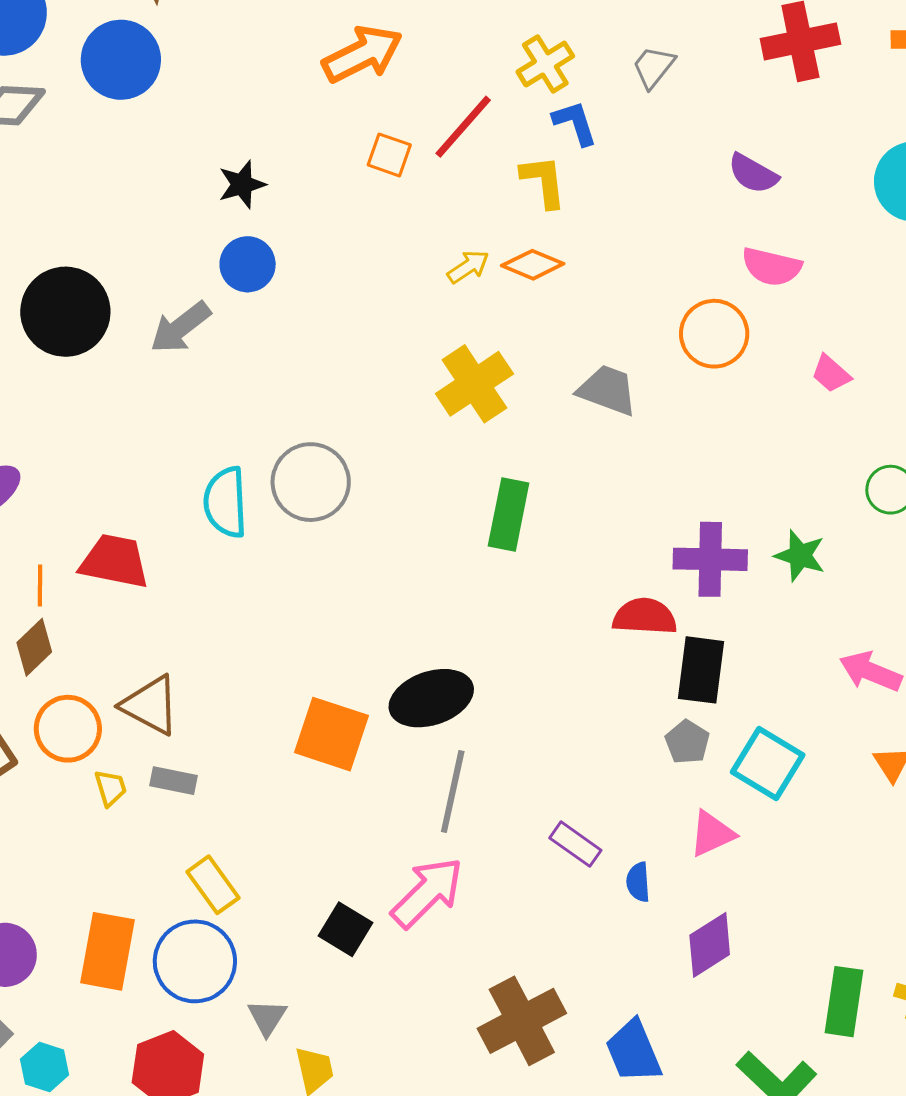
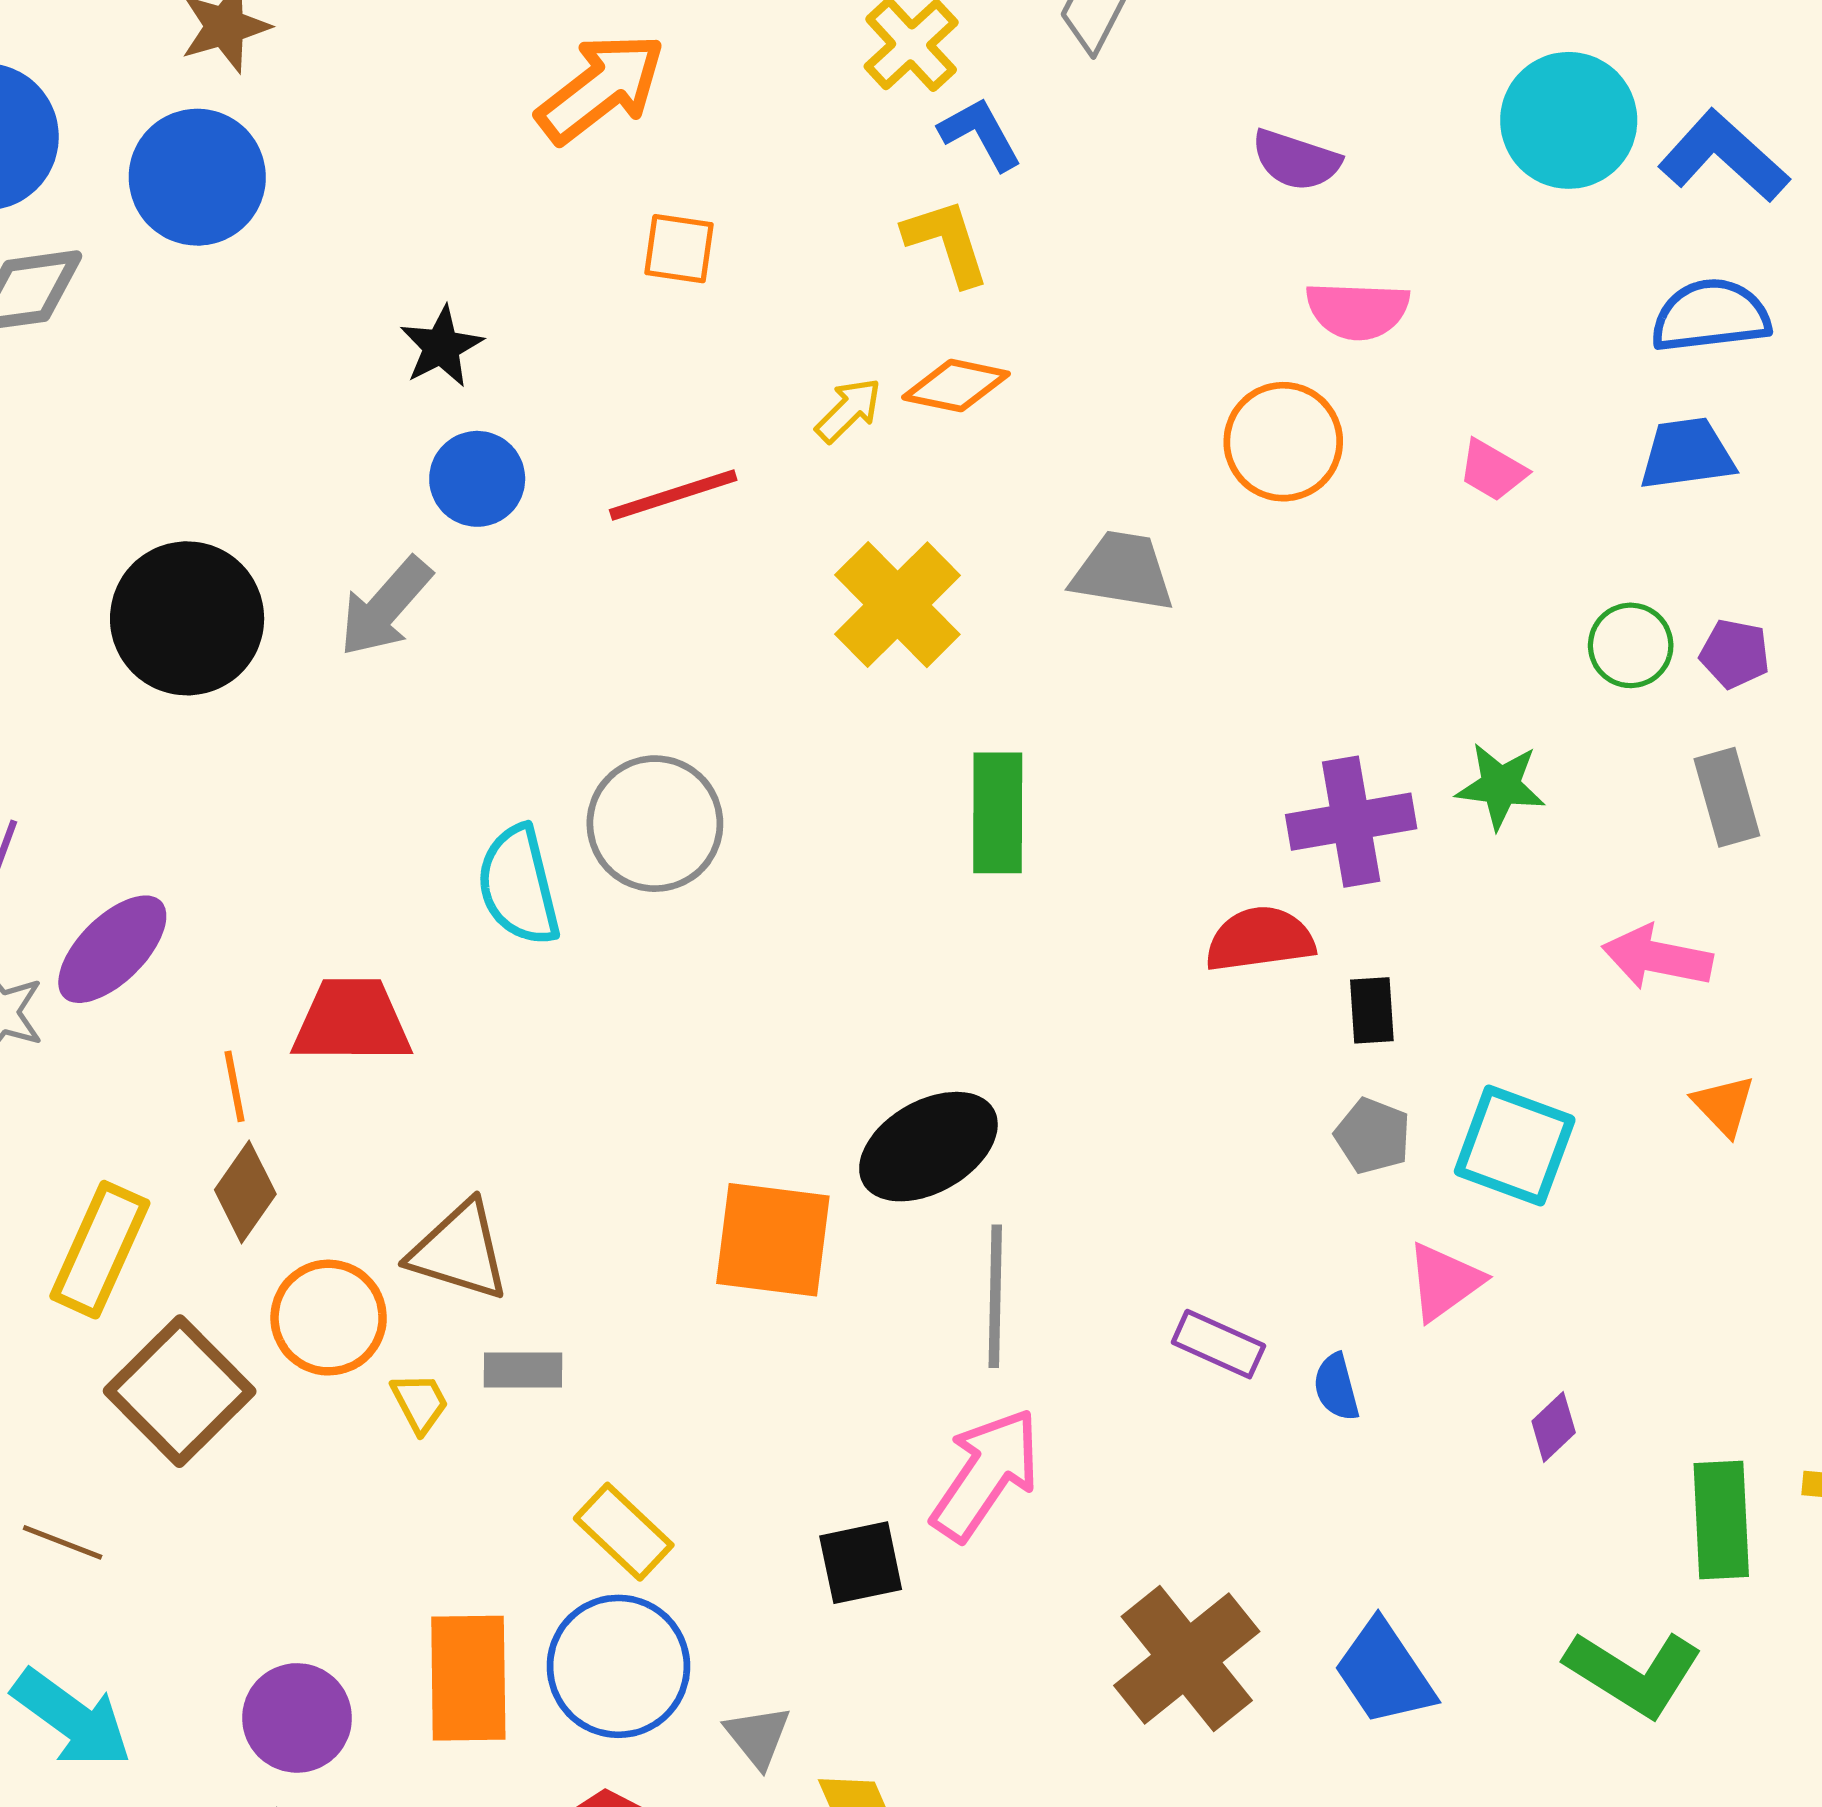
red line: (463, 127) -> (673, 495), moved, turned 42
black rectangle: (701, 670) -> (1372, 1010), size x0.6
black square: (346, 929) -> (861, 1563), turned -32
purple diamond: (710, 945) -> (1554, 1427), moved, size x0.6

